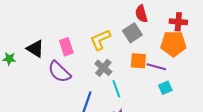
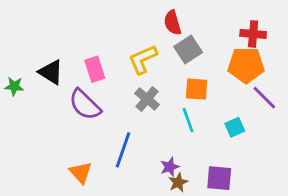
red semicircle: (141, 14) -> (173, 23), moved
purple line: (156, 67) -> (264, 98), moved, turned 30
cyan line: (116, 89) -> (188, 120), moved

